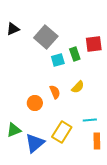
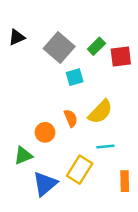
green rectangle: (75, 54) -> (96, 46), moved, turned 64
yellow semicircle: (78, 87) -> (100, 112), size x1.5
cyan line: (90, 120) -> (105, 146), moved
green triangle: (14, 130) -> (23, 155), moved

